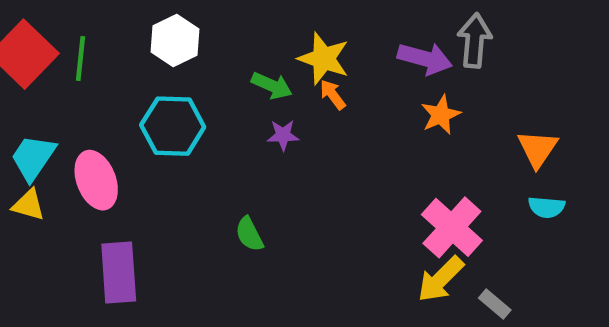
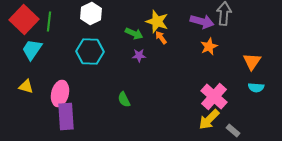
cyan trapezoid: (33, 158) -> (32, 50), moved
pink ellipse: (96, 180) -> (60, 94), moved, turned 35

